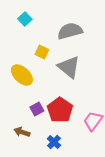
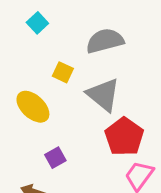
red pentagon: (60, 110) -> (124, 137), moved

